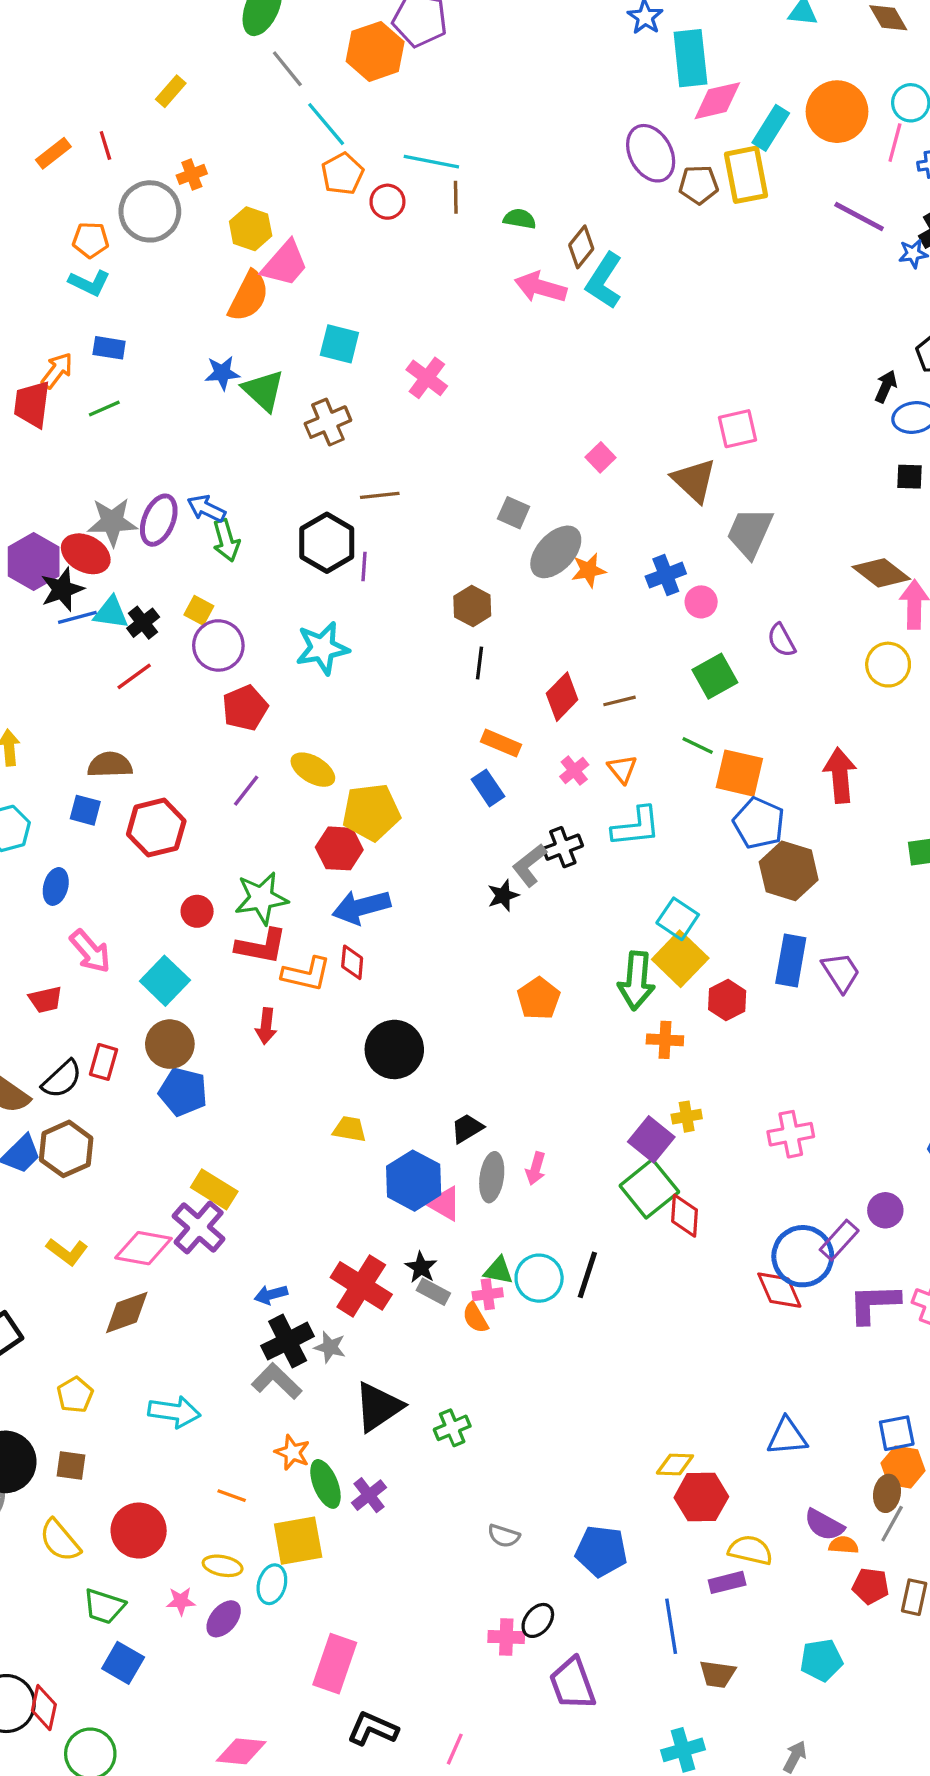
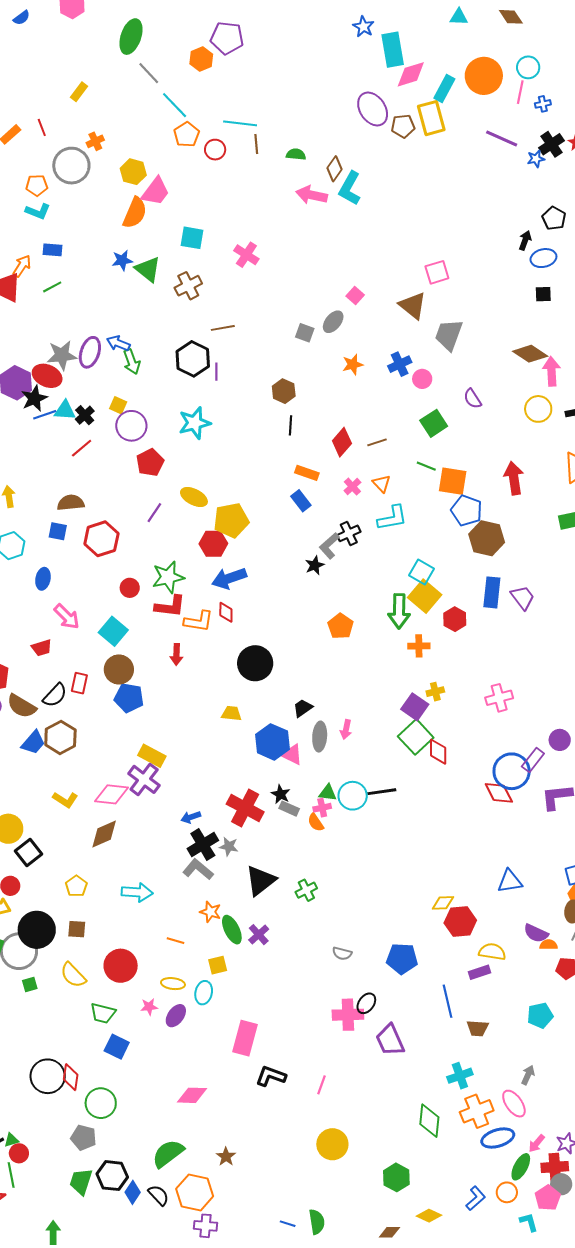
orange hexagon: (375, 51) -> (201, 59), size x0.7
gray ellipse: (556, 552) -> (333, 322), moved, size x0.7
black line: (587, 1275) -> (382, 792), turned 68
yellow square: (298, 1541) -> (218, 965), size x0.6
pink cross: (506, 1637) -> (348, 1015), size x1.4

